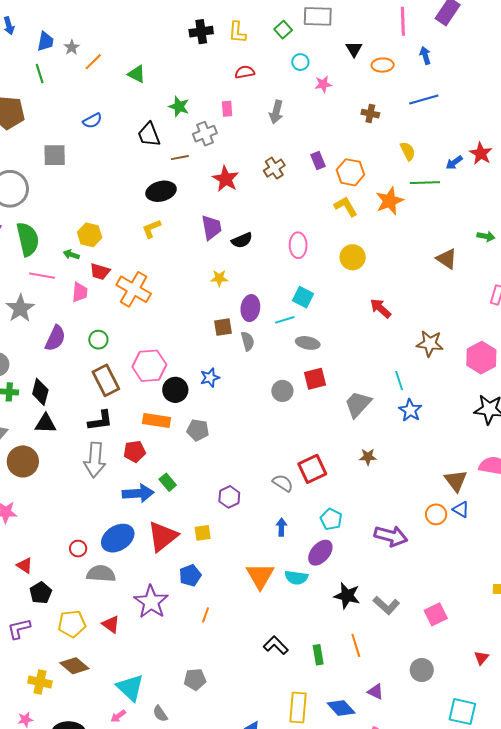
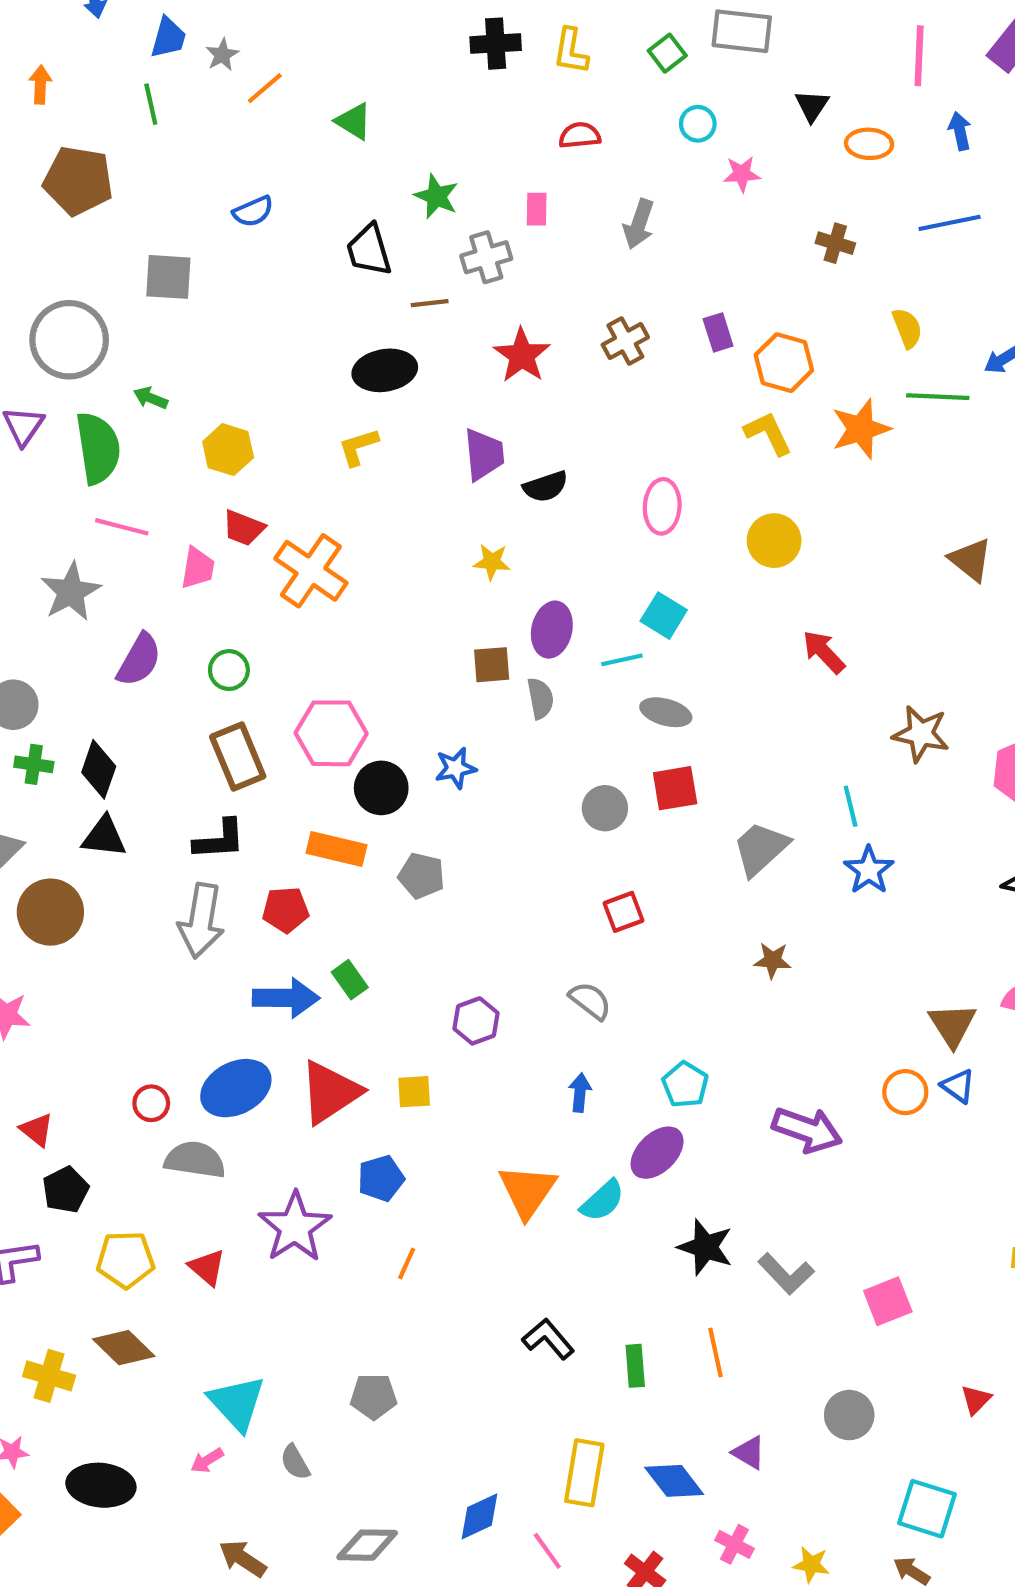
green arrow: (71, 255) -> (151, 398), moved
red square: (312, 469) -> (623, 912), moved, size x0.7
cyan semicircle: (296, 578) -> (602, 1201), turned -55

